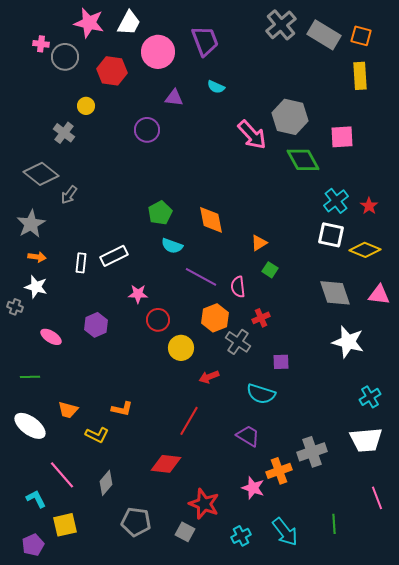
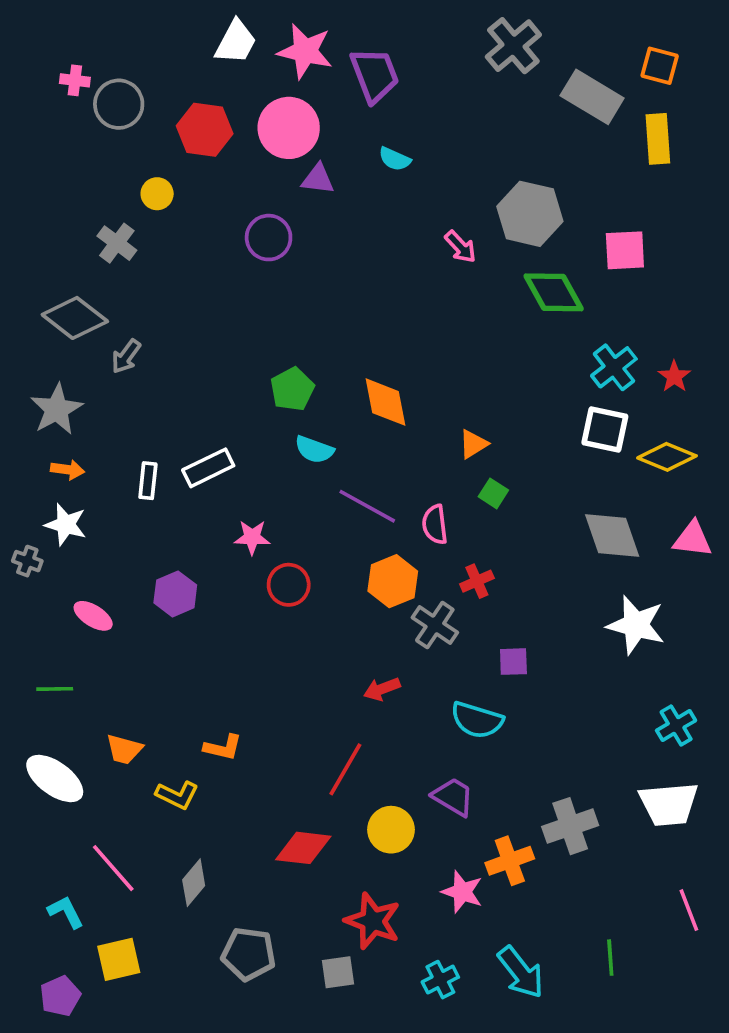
pink star: (89, 23) -> (305, 51), moved
gray rectangle: (324, 35) -> (592, 97), moved
pink circle: (158, 52) -> (289, 128), moved
pink arrow: (252, 135) -> (460, 247), size x0.6
yellow circle: (181, 348) -> (391, 830), moved
gray square: (185, 532) -> (338, 972), turned -36

